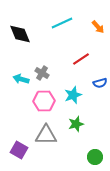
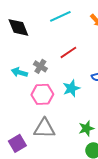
red line: (81, 59) -> (68, 52), moved
green star: (76, 124) -> (86, 128), moved
purple square: (19, 150) -> (17, 143), turned 30

